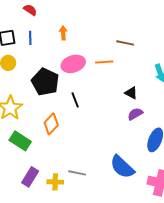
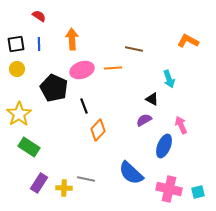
orange arrow: (63, 33) -> (72, 39), size x1.5
black triangle: (131, 93) -> (152, 99), moved
orange diamond: (51, 124) -> (98, 130), moved

